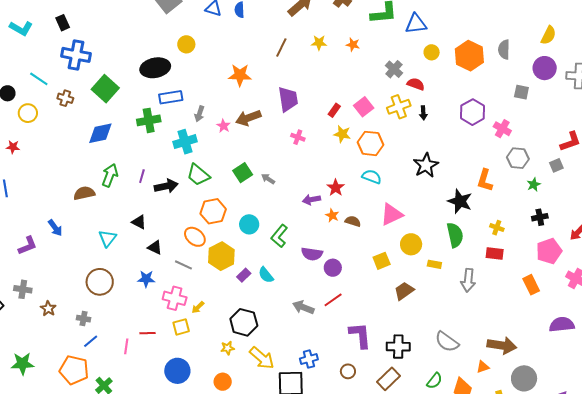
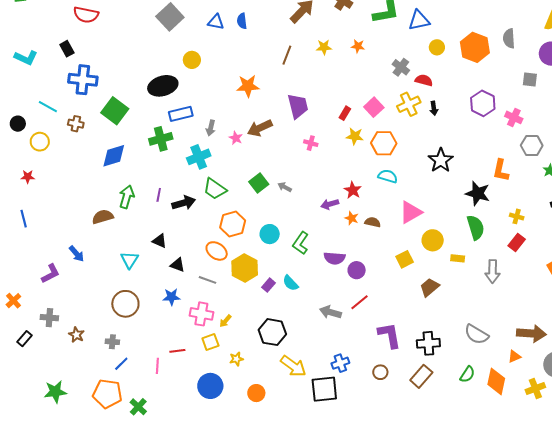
red rectangle: (495, 253) -> (517, 242), turned -54
yellow star: (228, 348) -> (236, 359), moved

